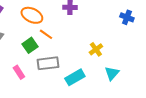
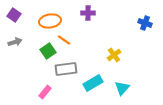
orange ellipse: (32, 15) -> (50, 21), turned -35
pink rectangle: (19, 72) -> (45, 92), moved, turned 72
cyan triangle: (112, 73) -> (122, 88), moved

